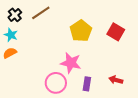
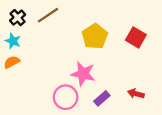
purple rectangle: (87, 84) -> (102, 98), turned 40

